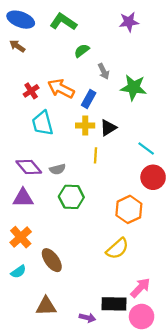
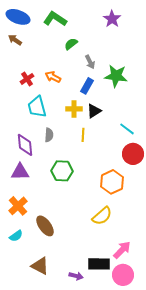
purple star: (129, 22) -> (112, 19), turned -30
orange arrow: (61, 89) -> (53, 77), size x0.7
blue rectangle: (89, 99) -> (87, 86), moved
purple diamond: (29, 167) -> (25, 145), turned 35
gray semicircle: (58, 169) -> (49, 135), moved, turned -72
brown triangle: (46, 306) -> (40, 266), turned 30

